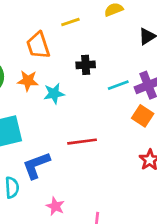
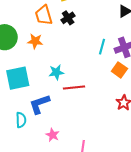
black cross: (86, 65) -> (68, 18), moved, turned -32
cyan line: (118, 85) -> (102, 47), turned -56
cyan star: (54, 94) -> (56, 72), moved

